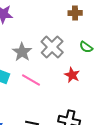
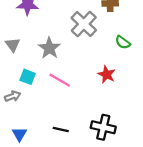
gray cross: (52, 47) -> (84, 24), moved

